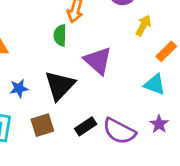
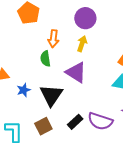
yellow arrow: (143, 25) -> (82, 44), moved
blue star: (19, 88) -> (24, 90), moved

